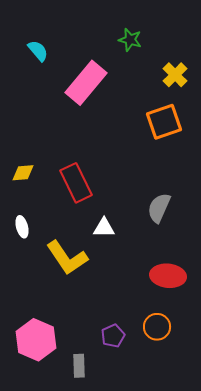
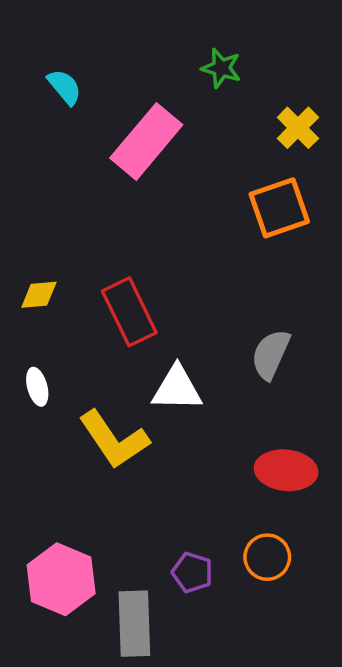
white triangle: (104, 228) -> (177, 388), size x1.4
purple pentagon: (113, 336) -> (192, 572), turned -30
gray rectangle: (79, 366) -> (134, 624), size x1.6

